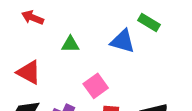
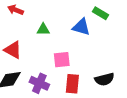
pink square: (96, 86) -> (62, 60), turned 30

